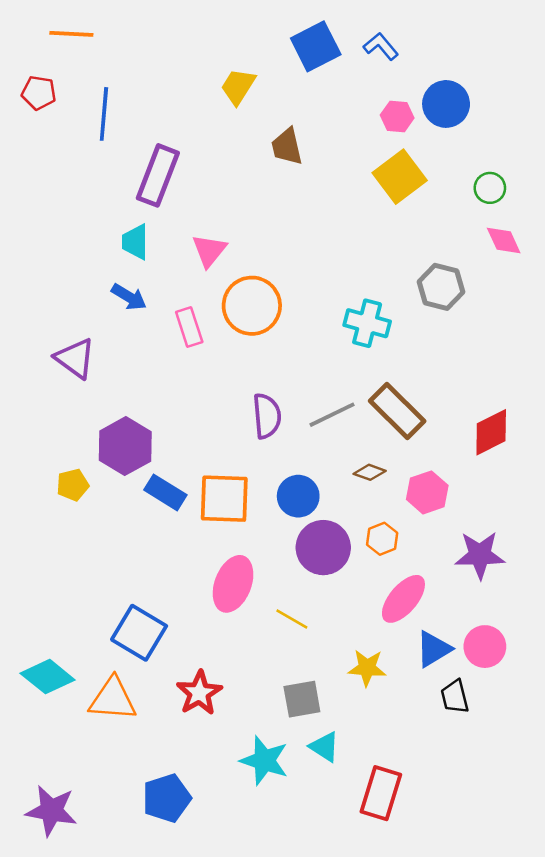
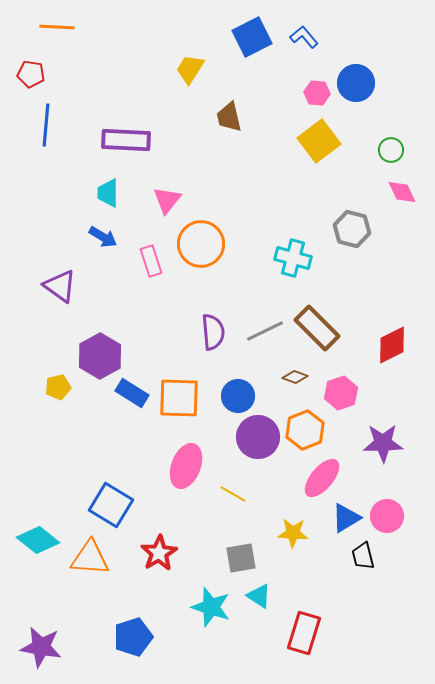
blue line: (104, 114) -> (46, 125), moved
purple rectangle: (158, 175) -> (126, 140), turned 72
orange hexagon: (382, 539) -> (305, 430), size x1.5

